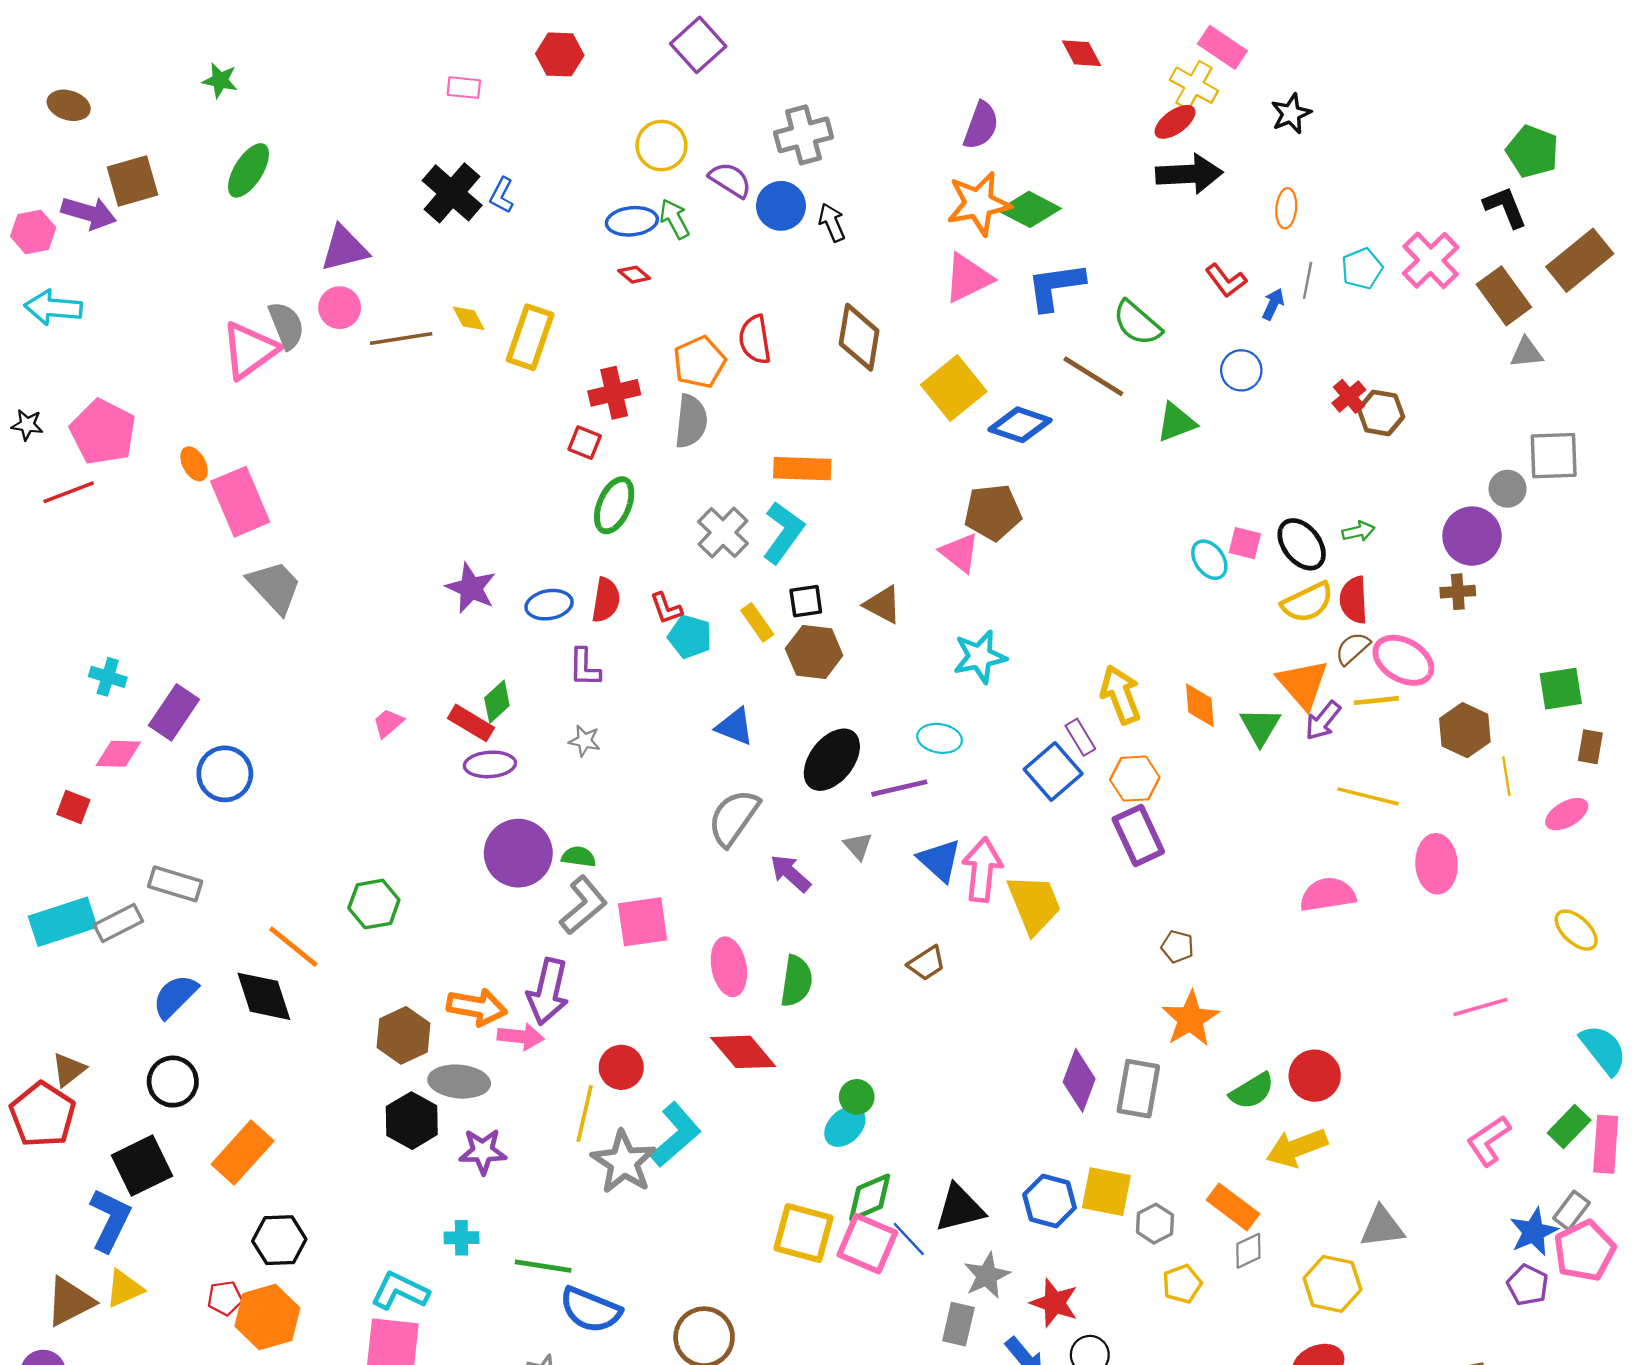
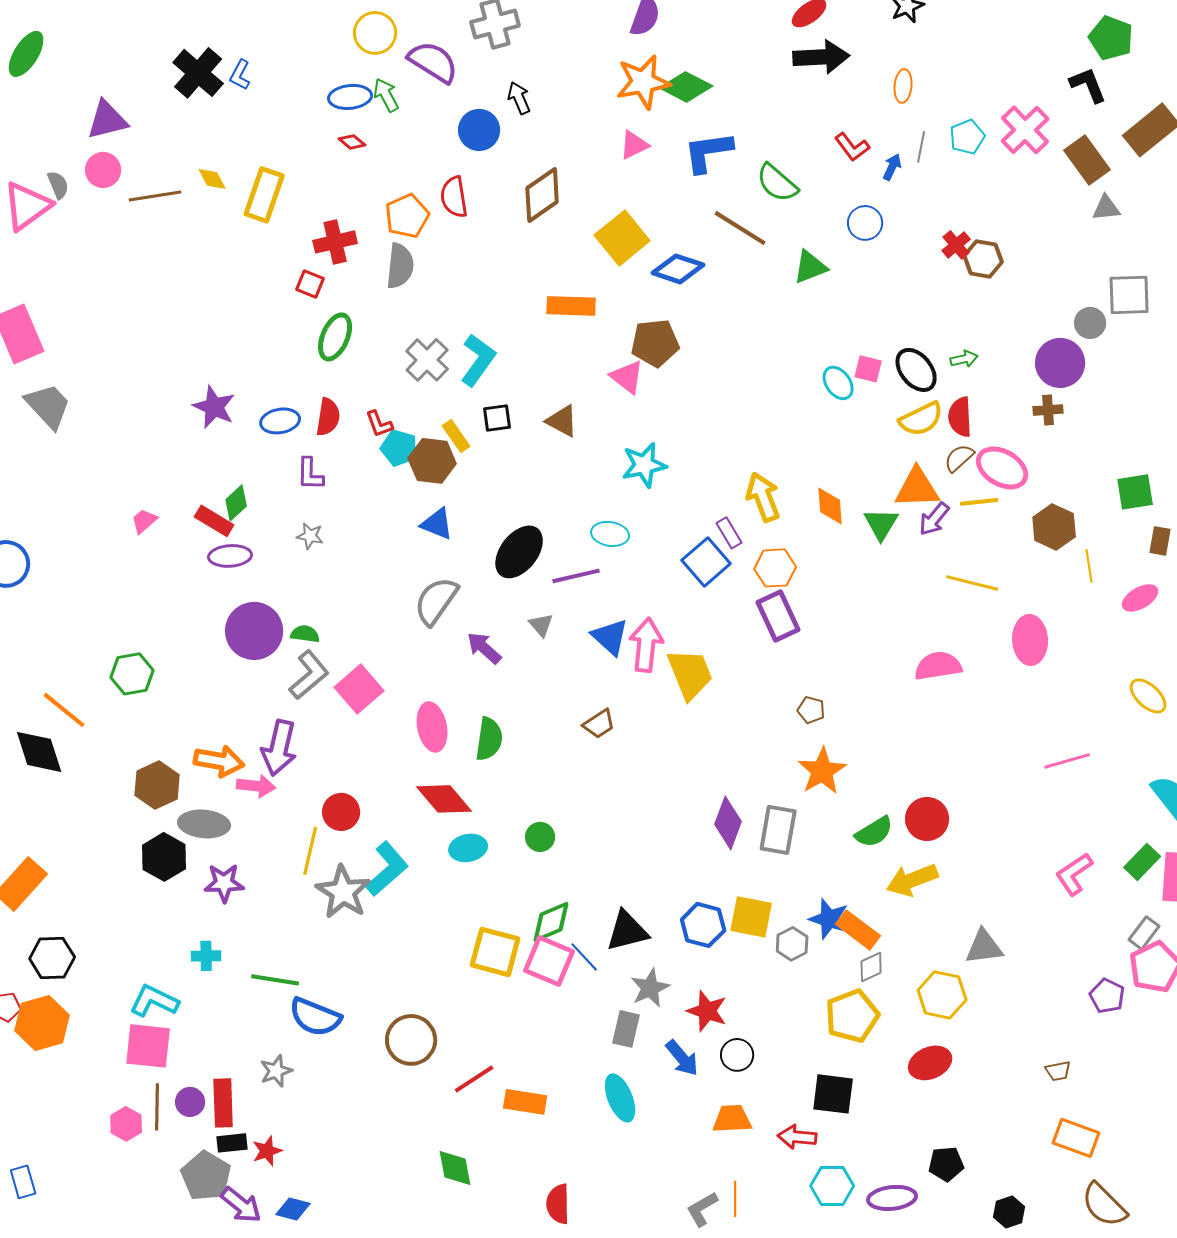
purple semicircle: (730, 180) -> (433, 62), size x1.4
blue circle: (781, 206) -> (479, 130), moved
pink triangle: (968, 278) -> (634, 145), size x0.7
gray semicircle: (286, 325) -> (58, 185), size x0.7
brown diamond: (859, 337) -> (542, 195), turned 46
orange rectangle: (802, 469) -> (571, 306), moved
brown hexagon: (814, 652) -> (432, 461), moved
orange triangle: (1303, 684) -> (917, 488), turned -51
pink square: (643, 922) -> (359, 689), turned -33
cyan ellipse: (845, 1126) -> (468, 848), moved, turned 33
blue star: (1534, 1232) -> (829, 919), moved, turned -30
yellow pentagon: (1182, 1284) -> (852, 1016), moved, size x1.6

